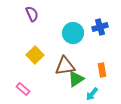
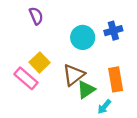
brown triangle: (65, 66) -> (74, 75), turned -30
orange rectangle: (102, 70) -> (116, 79), size x1.5
pink rectangle: (23, 89) -> (26, 78), moved, size x1.5

